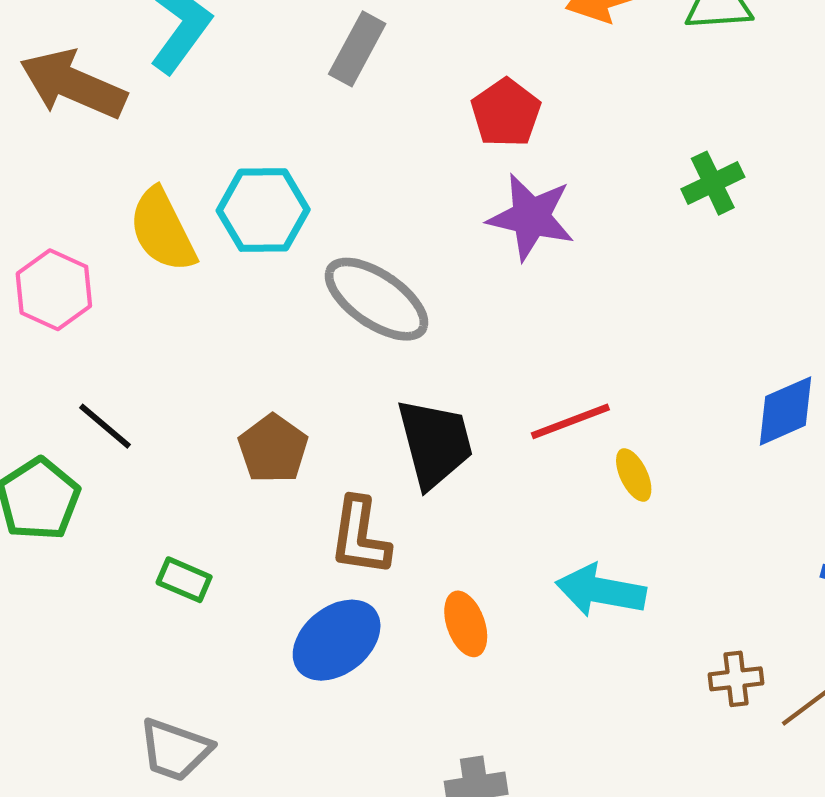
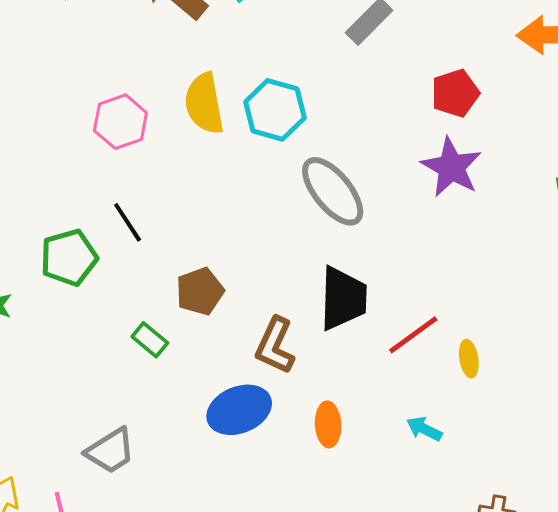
red line: (570, 421) -> (413, 335), moved, turned -32
brown pentagon: (273, 449) -> (200, 291), moved
cyan arrow: (601, 591) -> (424, 429), size x0.6
gray trapezoid: (175, 750) -> (110, 451), turned -68

